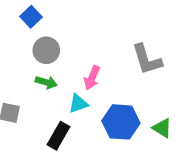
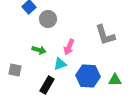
gray circle: (46, 50) -> (48, 19), moved
green triangle: (162, 128) -> (115, 80), turned -32

